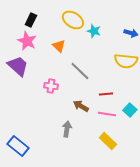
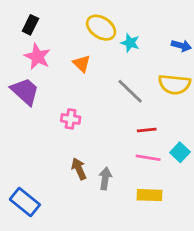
black rectangle: (31, 20) -> (30, 25), moved
gray line: (80, 71) -> (130, 91), moved
brown arrow: (81, 106) -> (79, 169), moved, turned 35
gray arrow: (67, 129) -> (105, 178), moved
yellow rectangle: (108, 141) -> (150, 195), turned -42

